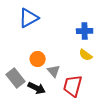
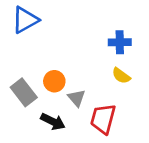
blue triangle: (29, 18) -> (25, 20), moved
gray rectangle: (16, 78) -> (24, 92), moved

